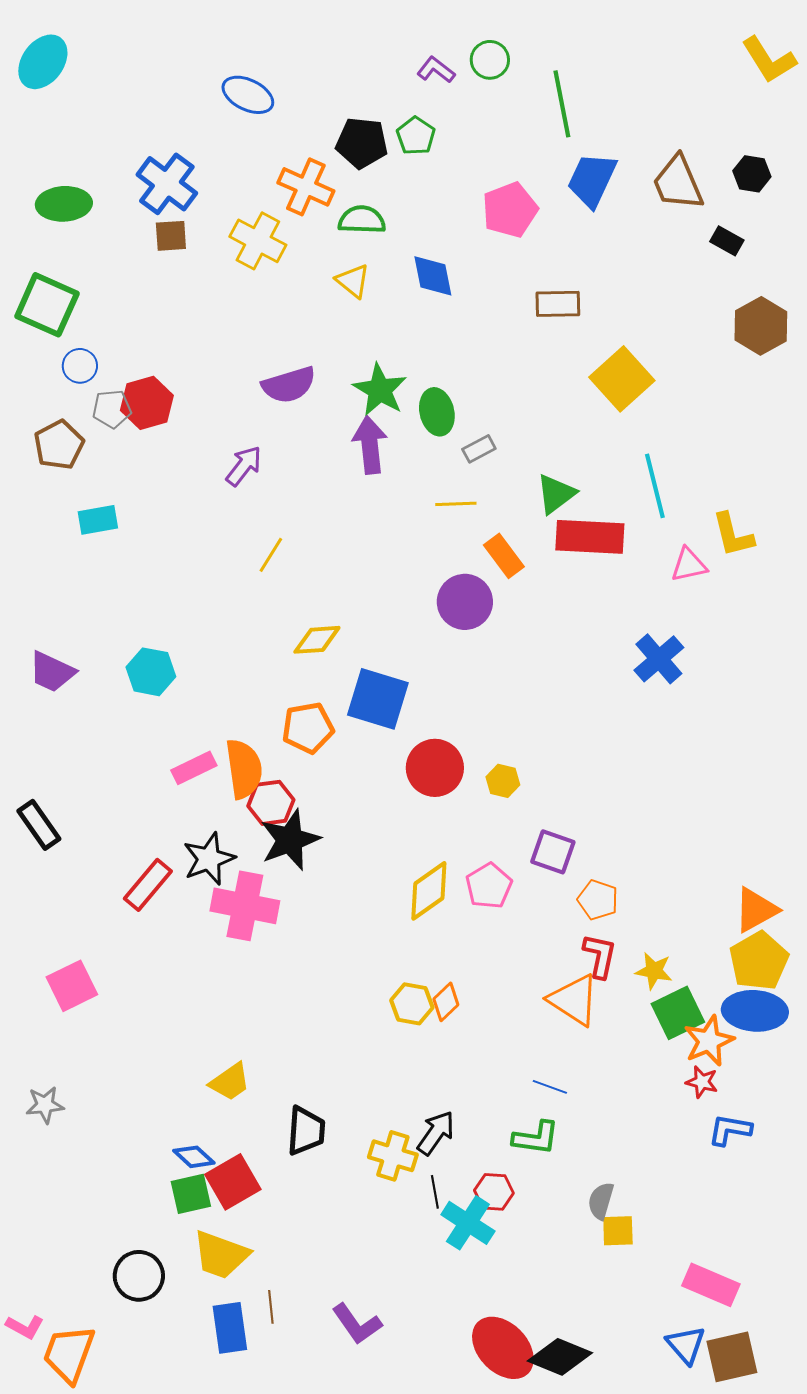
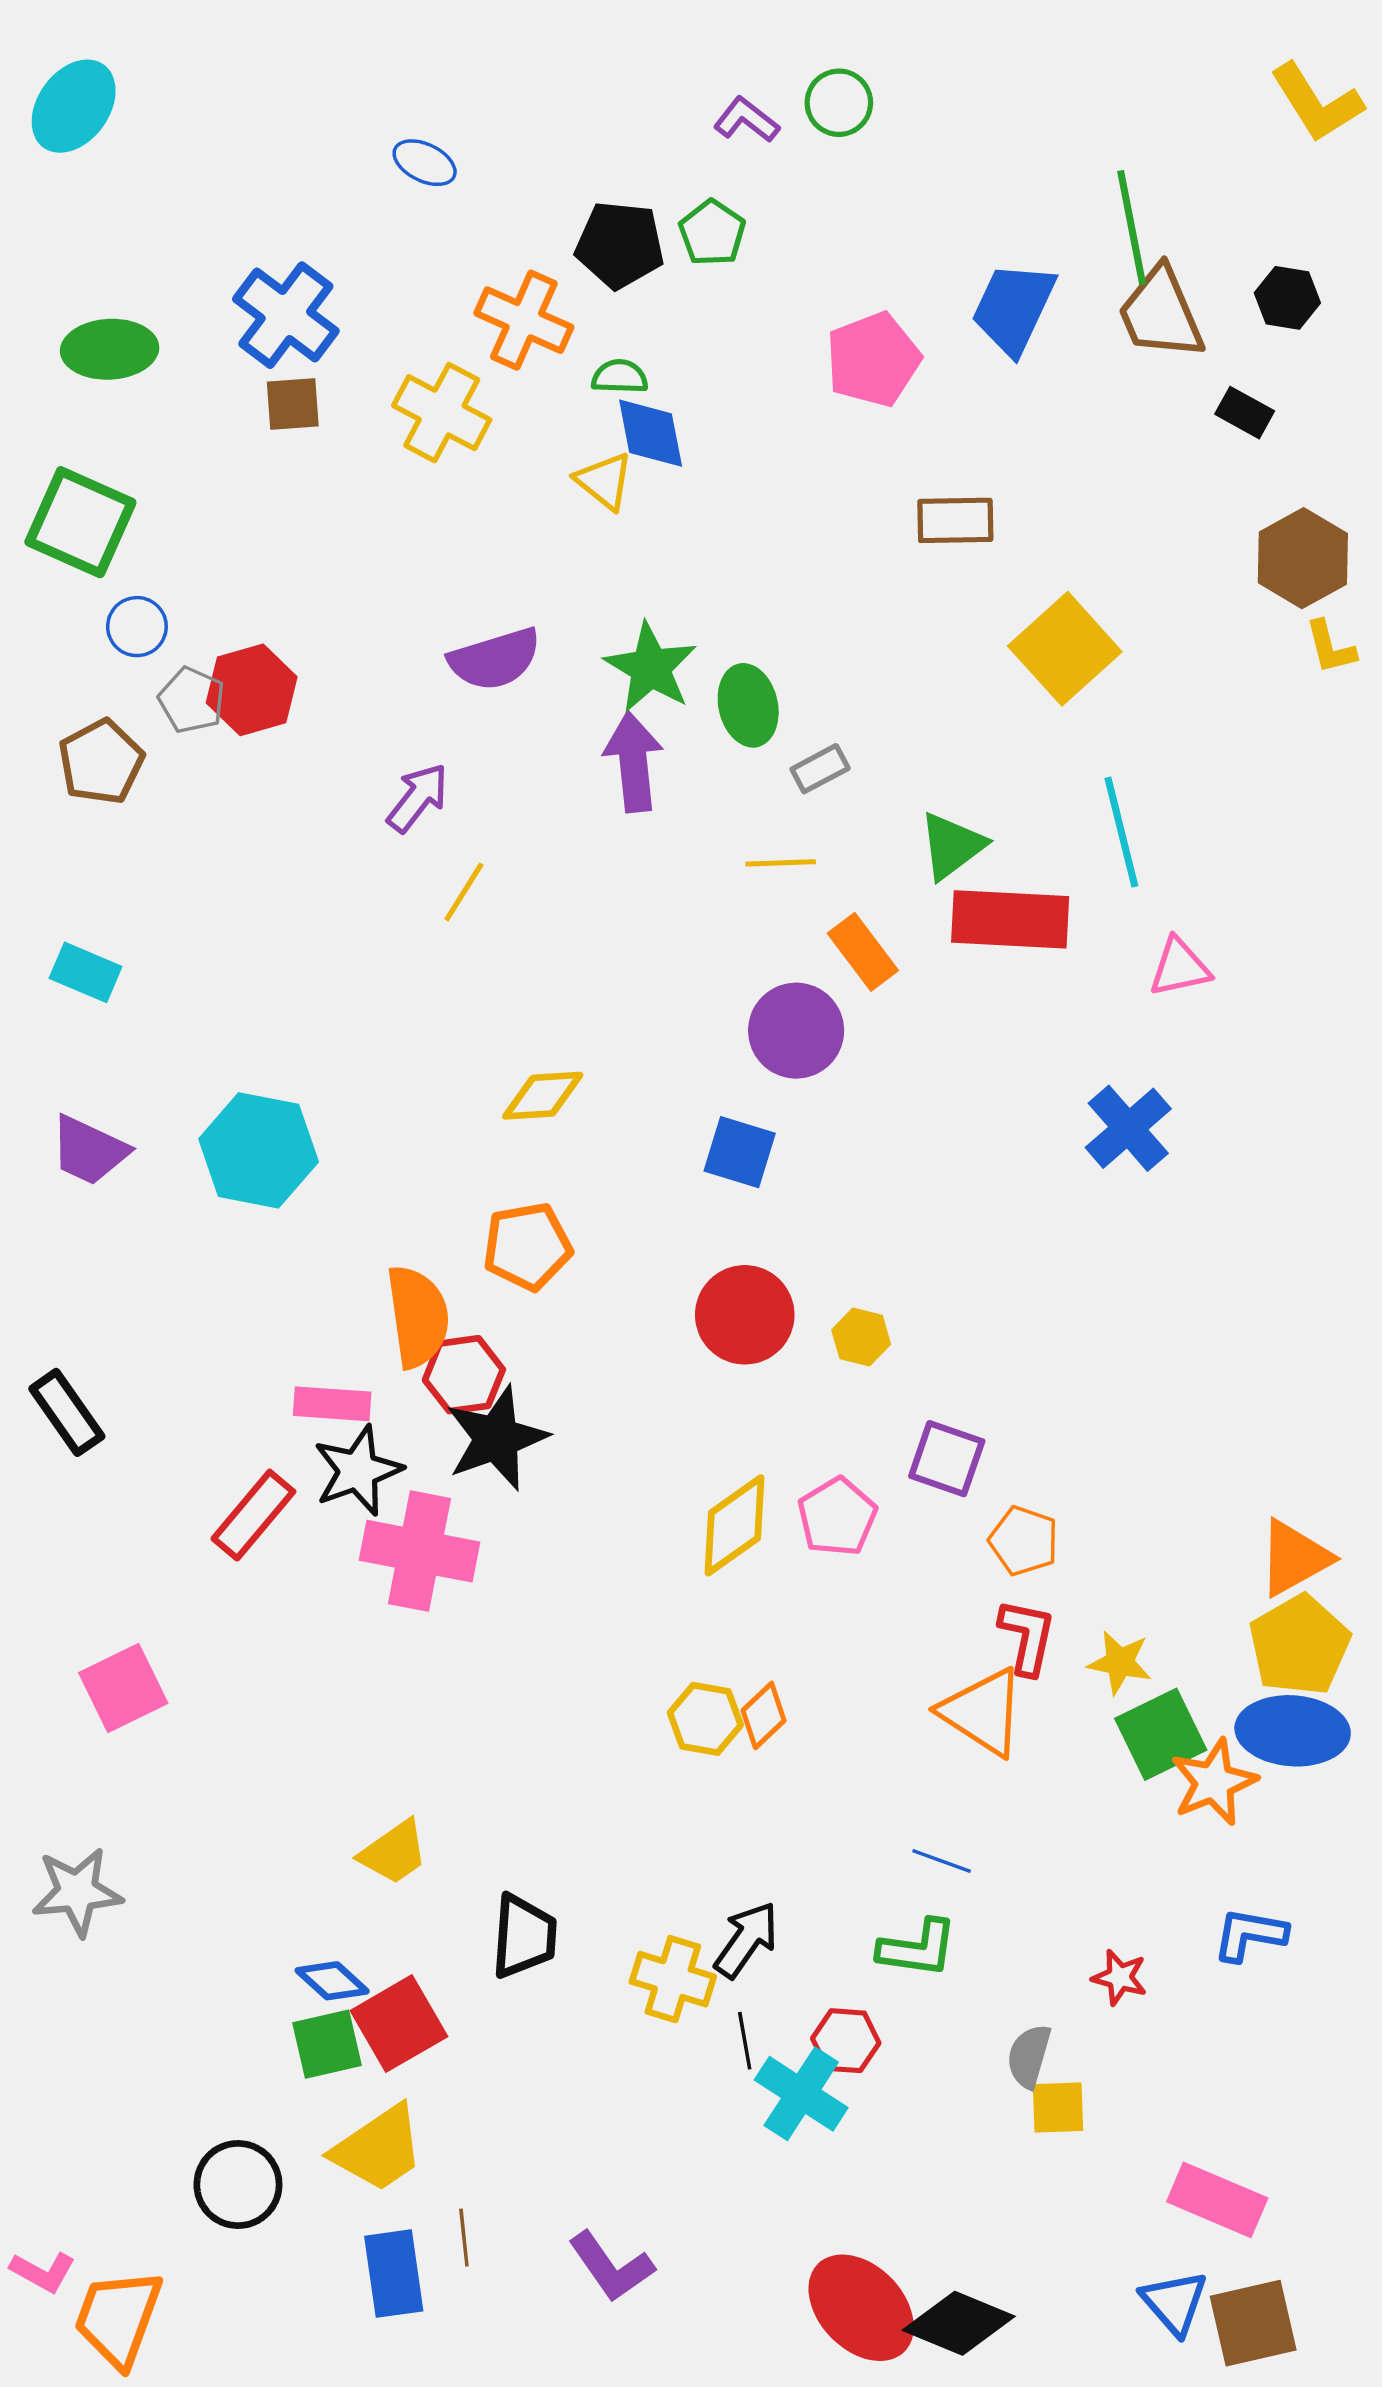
blue ellipse: (248, 95) -> (425, 163), size x0.7
green line: (562, 104) -> (1132, 228), moved
green semicircle: (362, 220) -> (620, 377), size x0.7
blue diamond: (433, 276) -> (651, 433), moved
gray pentagon: (112, 409) -> (192, 700), turned 30
cyan rectangle: (98, 520) -> (86, 972), moved, turned 33
yellow L-shape: (733, 535) -> (1330, 647), moved, size x0.7
yellow line: (271, 555) -> (464, 892), moved
cyan hexagon: (151, 672) -> (259, 1150), size x1.4
blue square: (378, 699) -> (740, 1152), moved, size x0.7
pink rectangle: (194, 768) -> (332, 1404), moved, turned 30
red star: (702, 1082) -> (1120, 1977), moved
gray star: (45, 1105) -> (77, 1892), size x1.4
yellow trapezoid: (221, 1255) -> (378, 2149), turned -54

